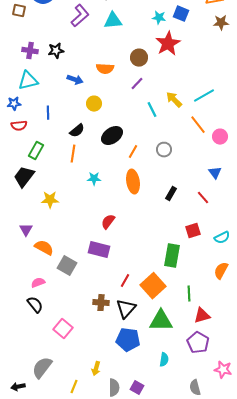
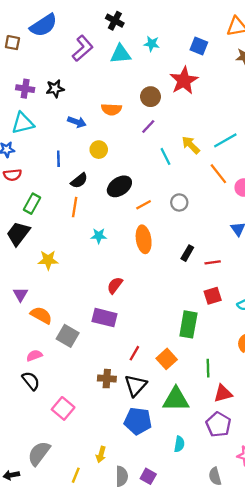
cyan star: (159, 18) -> (152, 44), moved
blue line: (48, 113) -> (58, 159), moved
orange line: (133, 152) -> (144, 205), turned 32
red line: (203, 198) -> (213, 262), moved, turned -56
orange square: (153, 286) -> (167, 359), size x0.7

